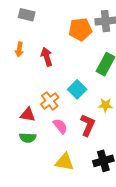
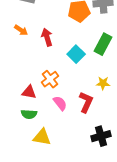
orange arrow: (19, 49) -> (21, 30), turned -64
cyan square: (77, 89) -> (76, 54), moved
yellow triangle: (64, 162) -> (42, 137), moved

